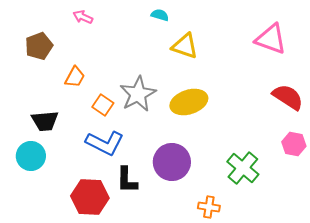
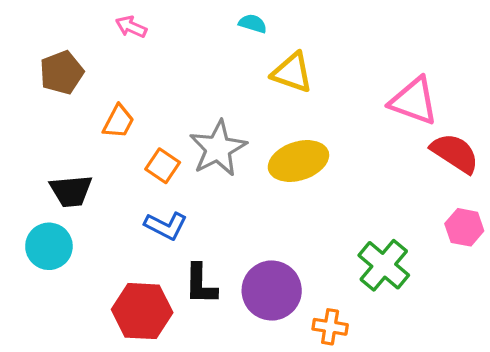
pink triangle: (271, 39) -> (414, 101), moved
blue L-shape: (105, 143) -> (166, 226), size x0.7
purple circle: (172, 162) -> (272, 290), moved

